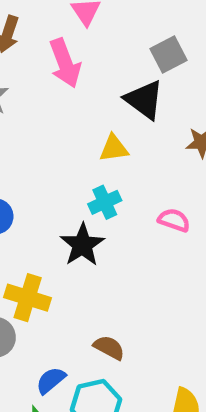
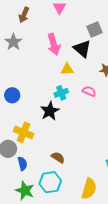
pink arrow: (65, 63) -> (54, 44), moved
pink semicircle: (174, 220) -> (89, 91), moved
blue semicircle: (51, 380) -> (22, 164), moved, turned 112

